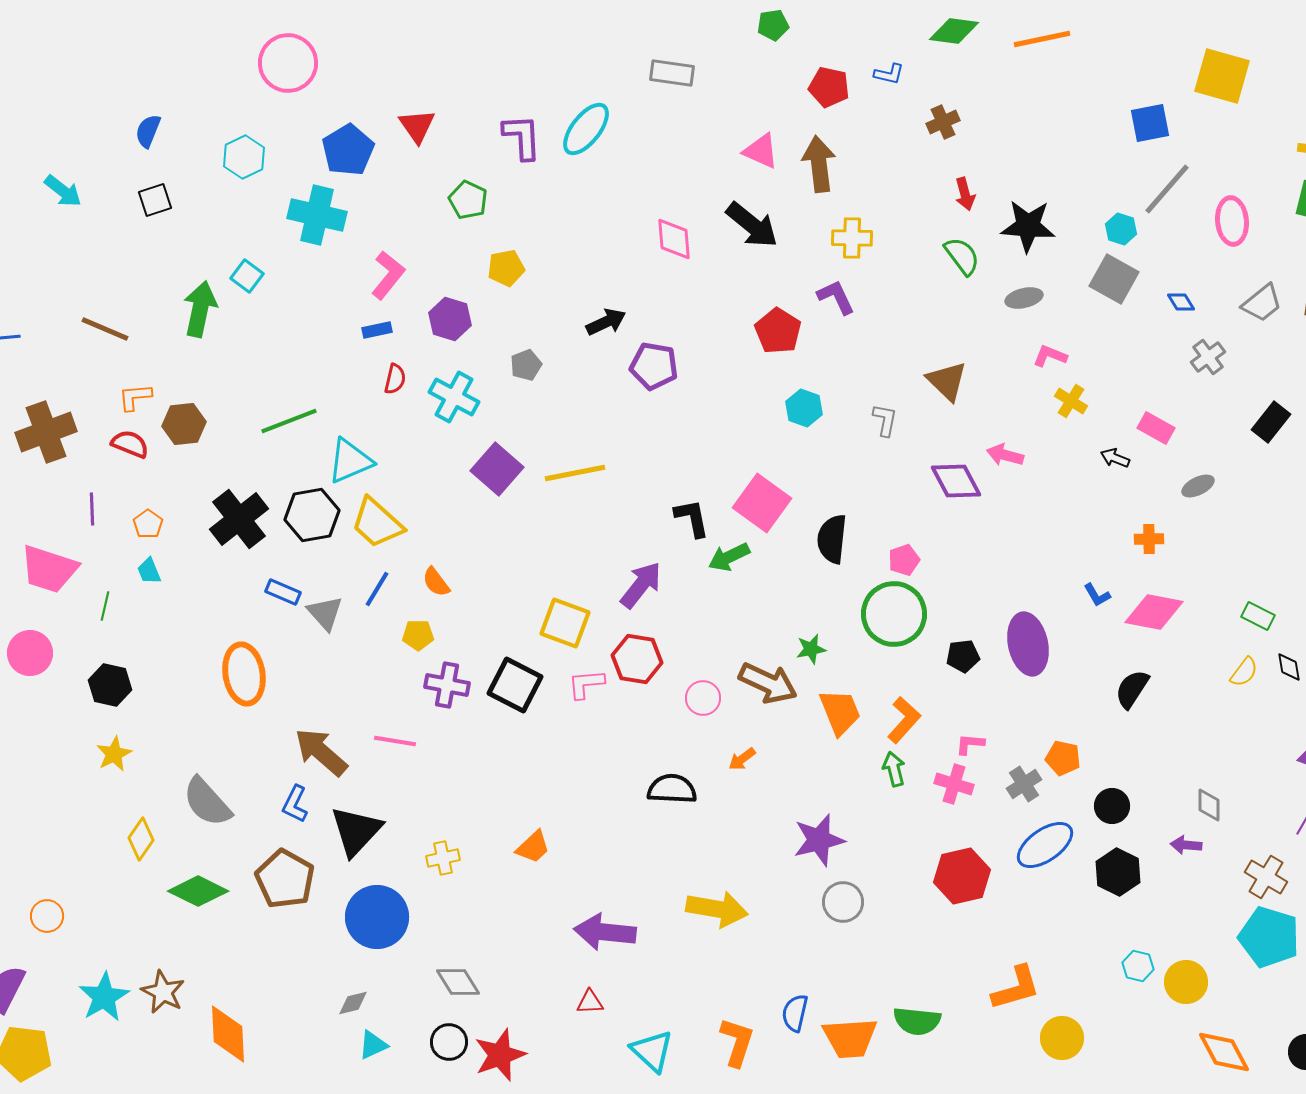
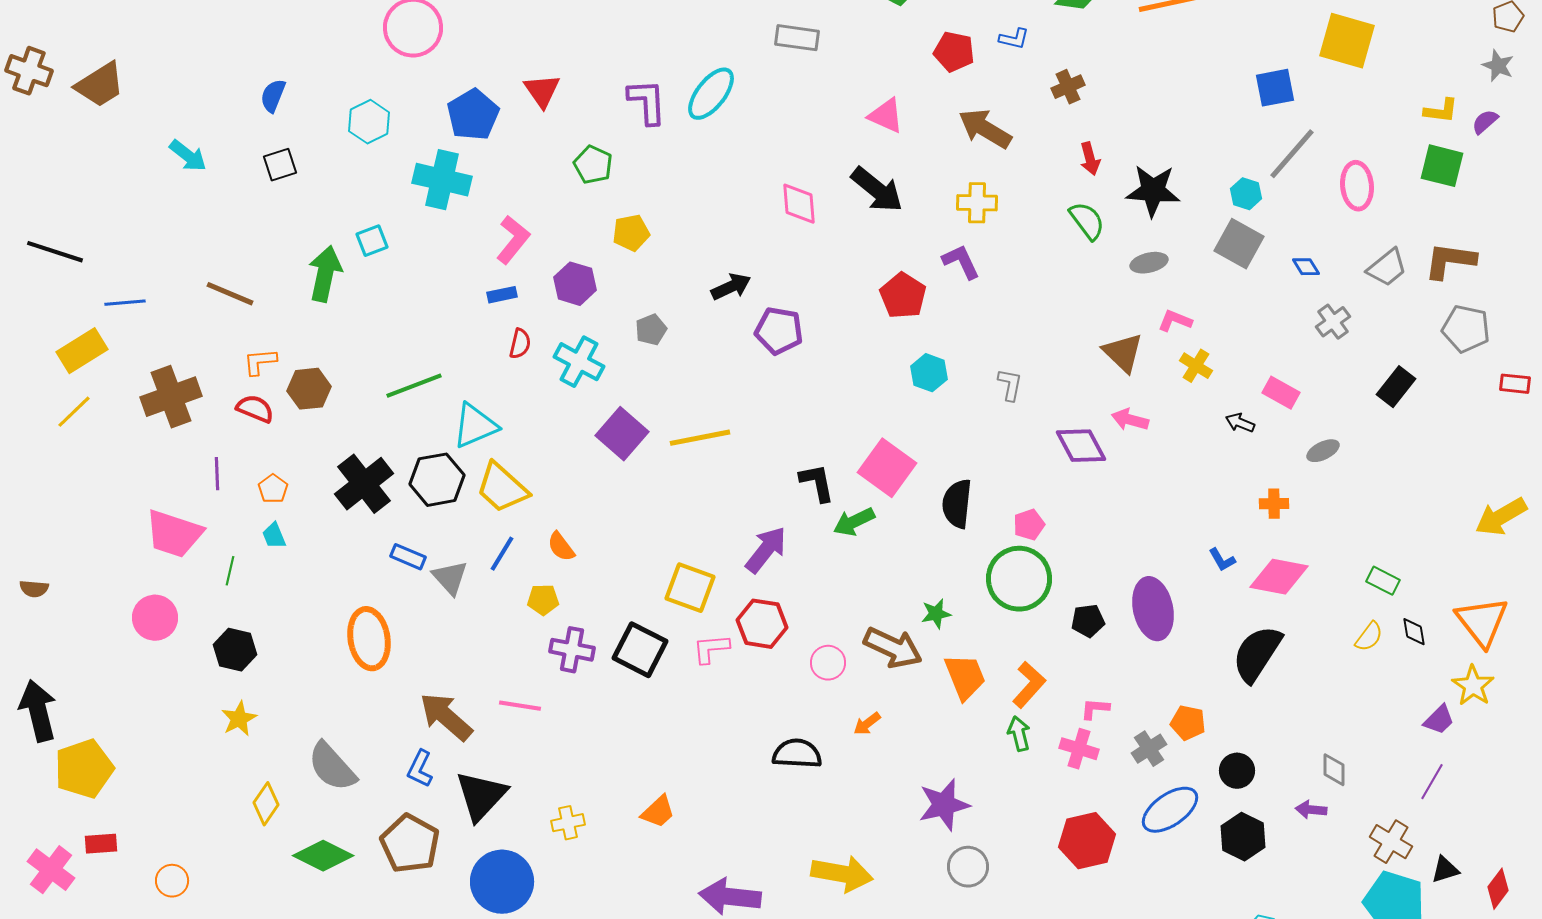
brown arrow: (819, 164) -> (985, 129), moved, turned -52
cyan square: (247, 276) -> (372, 241), turned 32
brown triangle: (947, 381) -> (1123, 353), moved
black semicircle: (1132, 689) -> (1257, 654), size x1.5

